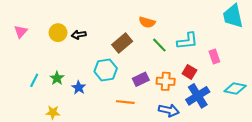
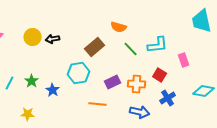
blue cross: (198, 96) -> (168, 98), size x0.7

